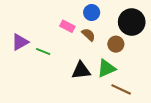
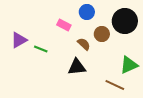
brown semicircle: (88, 35) -> (84, 44), moved
brown circle: (116, 44) -> (102, 34), moved
green triangle: (106, 68) -> (129, 65), moved

